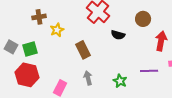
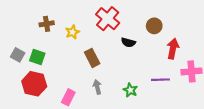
yellow star: (57, 30) -> (72, 32), moved
green square: (30, 49) -> (37, 57), turned 35

